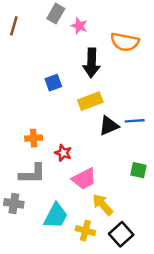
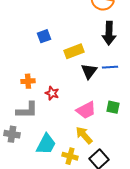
black arrow: (92, 63) -> (109, 33), moved
black triangle: (109, 126) -> (89, 71), turned -30
pink trapezoid: (84, 179) -> (86, 110), moved

